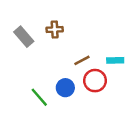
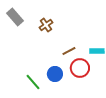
brown cross: (55, 29) -> (46, 25), turned -32
gray rectangle: (24, 37) -> (15, 17), moved

